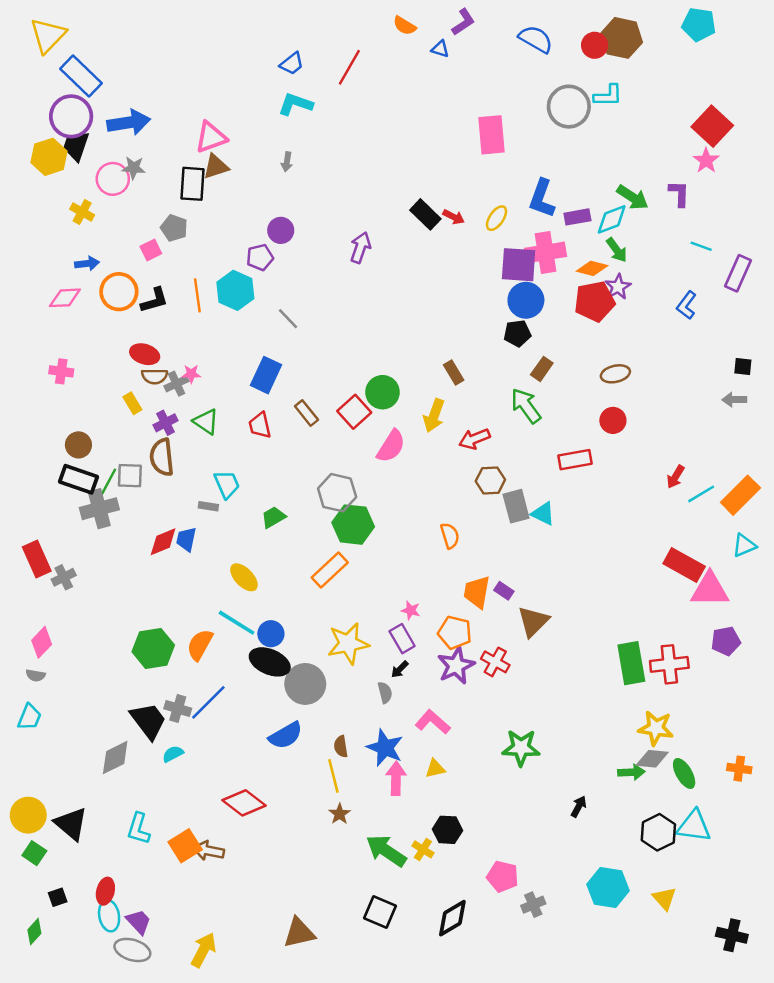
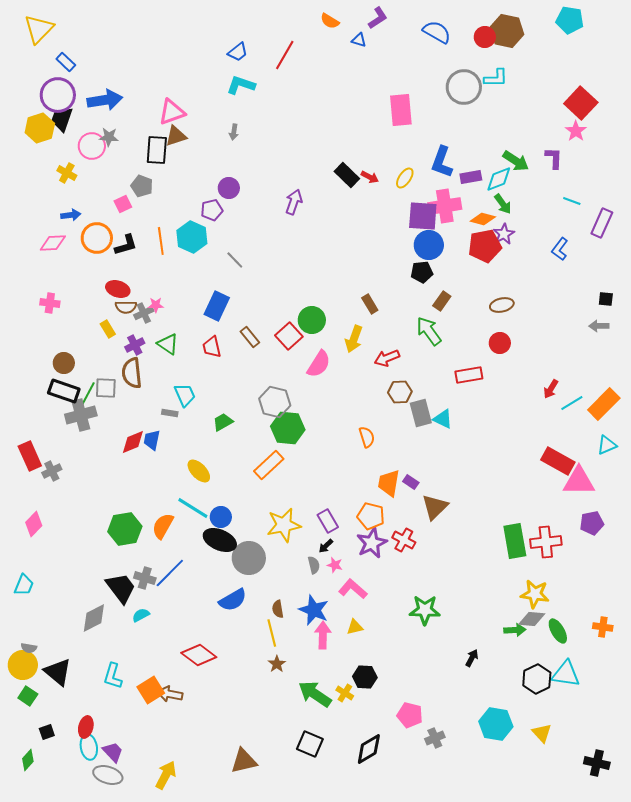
blue rectangle: (81, 76) -> (66, 62), size x0.6
pink star: (411, 610) -> (335, 565), moved
gray semicircle: (36, 675) -> (29, 648), moved

